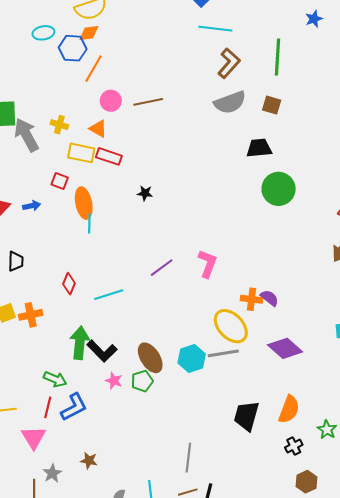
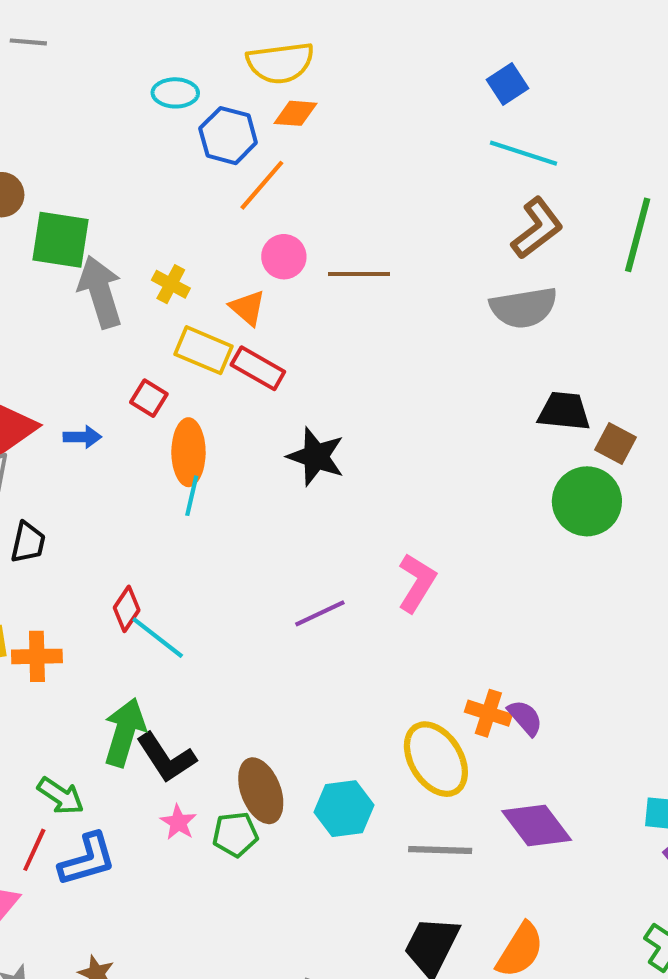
orange diamond: (89, 33) -> (295, 113), moved
brown square: (272, 105) -> (615, 444), moved
black star: (145, 193) -> (316, 457), size x1.8
pink L-shape: (208, 264) -> (417, 583), moved
cyan line: (109, 295) -> (158, 638), moved, turned 44
gray line: (223, 353) -> (440, 850), moved

